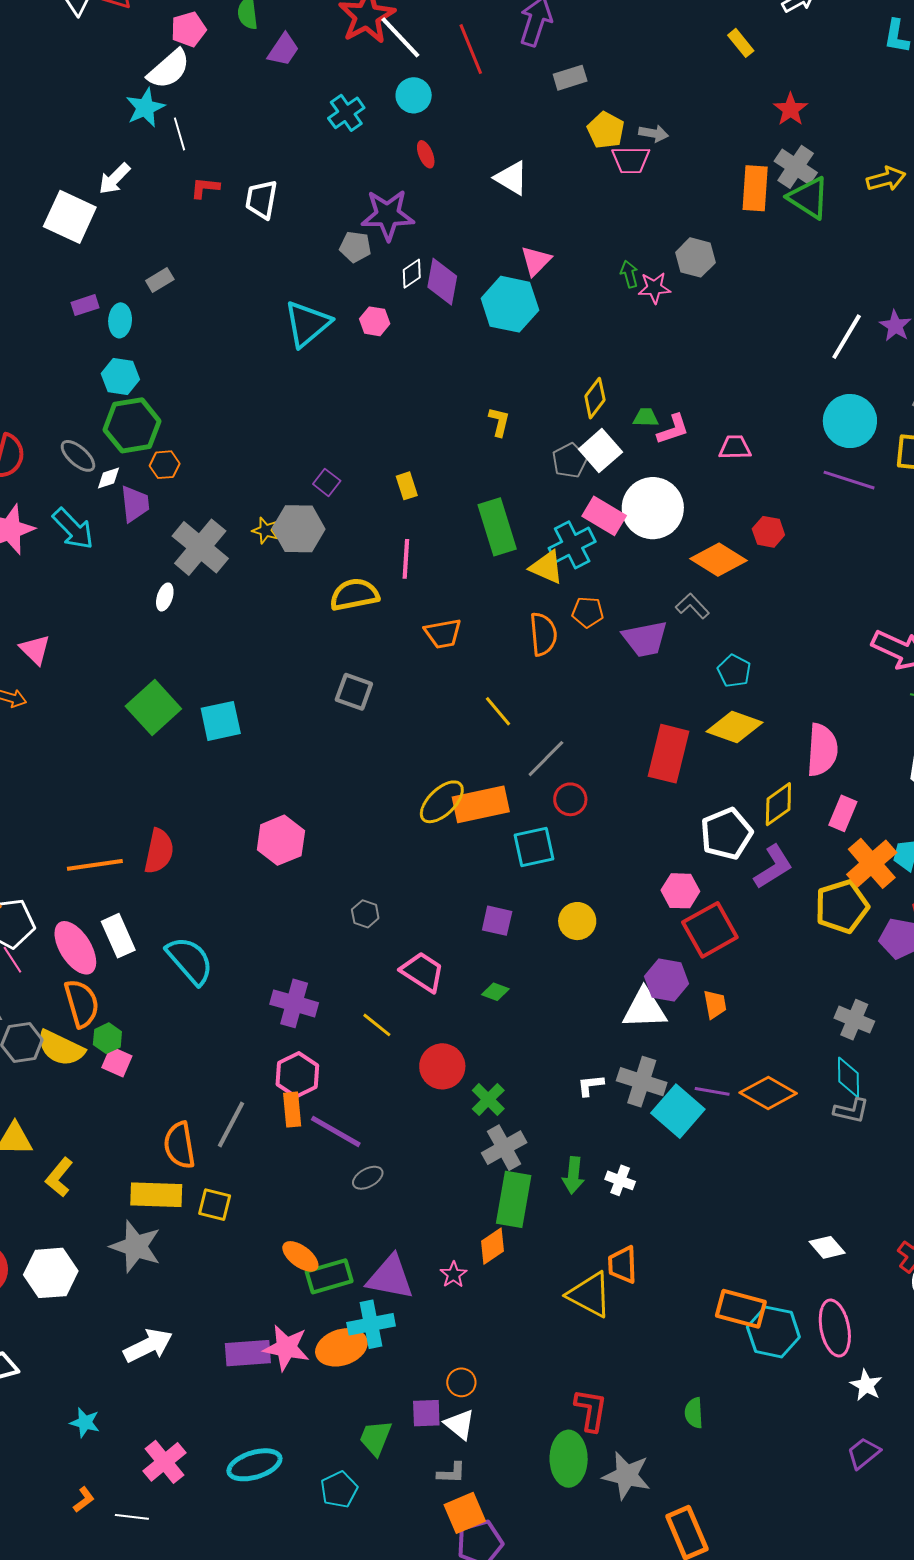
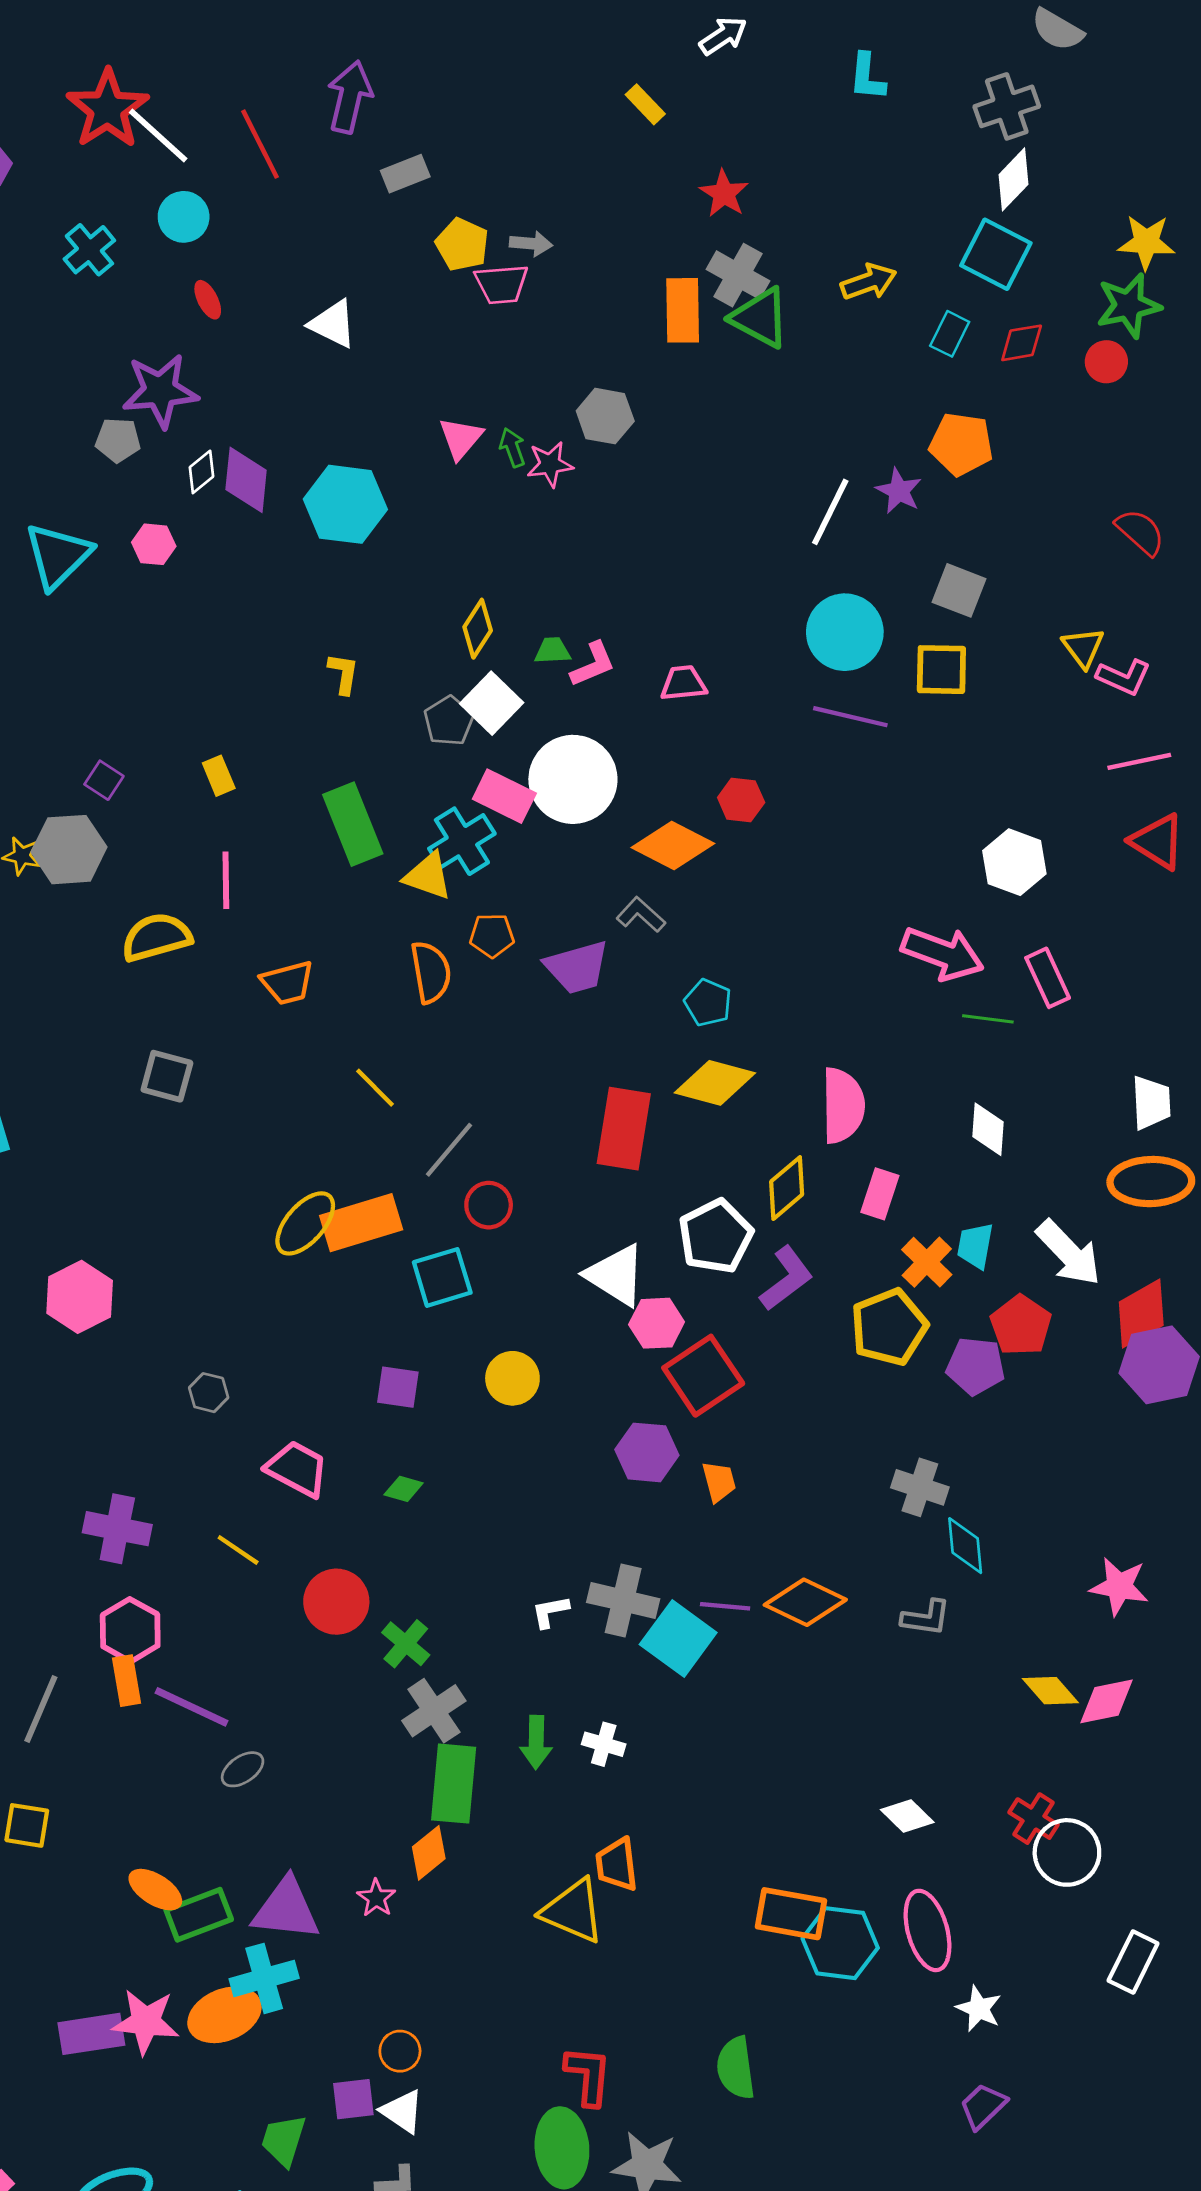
pink triangle: (536, 261) -> (461, 438), moved
orange cross: (872, 863) -> (927, 1262), size x0.7
white triangle: (645, 1009) -> (616, 1275), moved, turned 39
cyan diamond: (848, 1077) -> (965, 1546), moved
green semicircle: (694, 1413) -> (736, 2068), size x1.4

